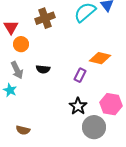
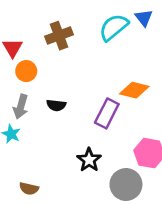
gray arrow: (17, 70) -> (21, 107), turned 42
purple rectangle: (80, 75) -> (107, 113), size x1.5
black star: (78, 106) -> (89, 160), moved

